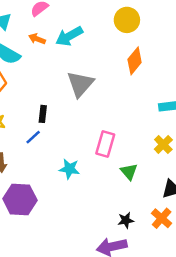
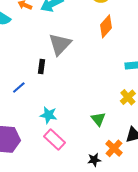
black rectangle: (43, 114) -> (41, 67), moved
pink rectangle: (105, 144) -> (54, 139), moved, turned -65
orange cross: (162, 218) -> (114, 148), moved

